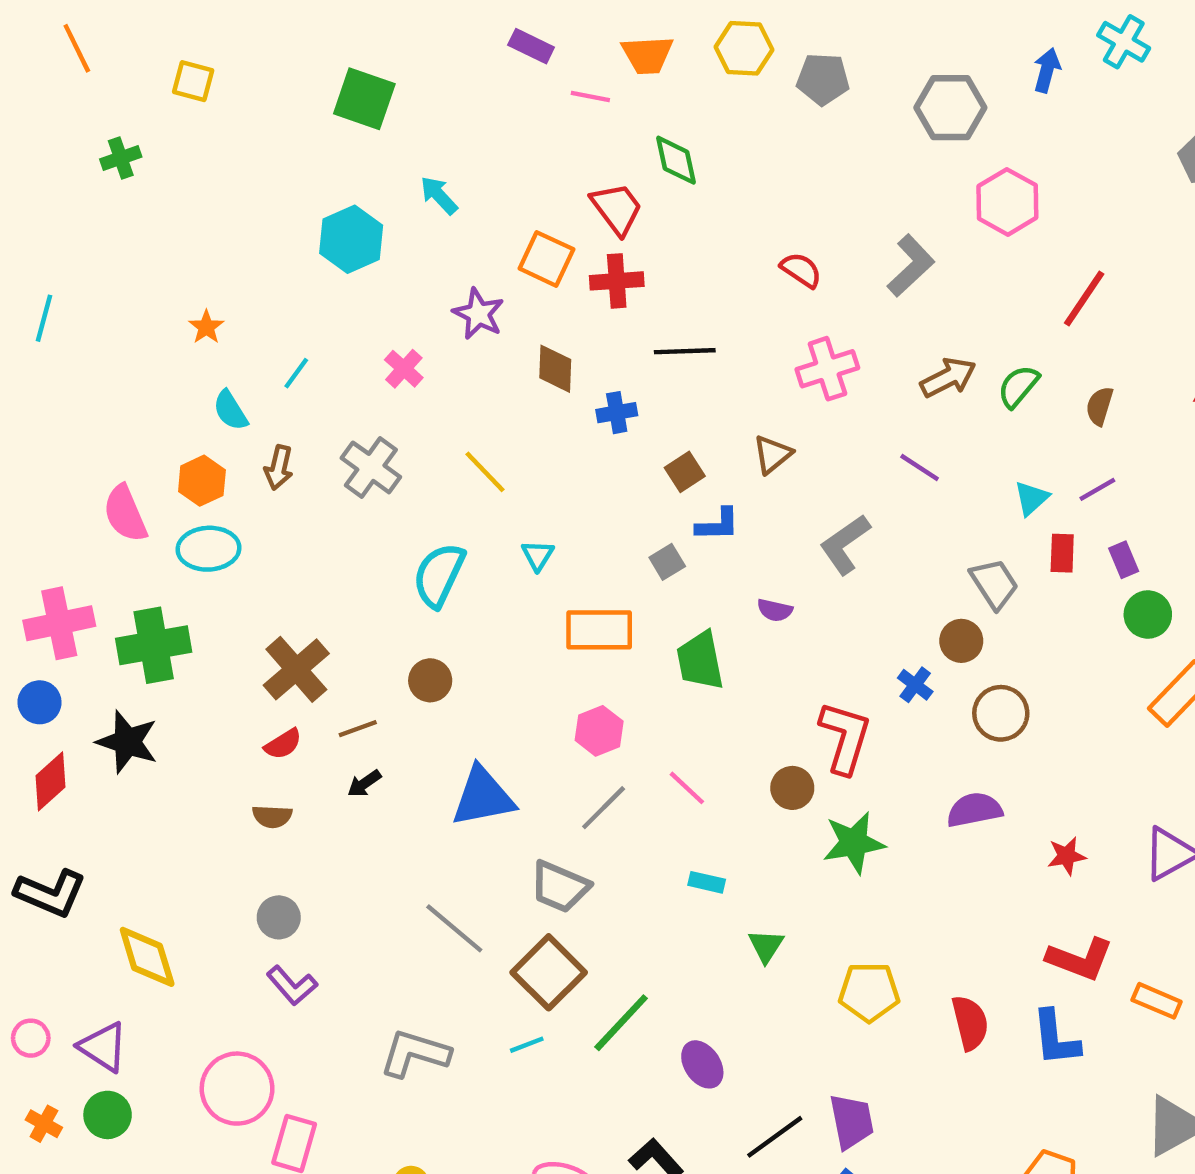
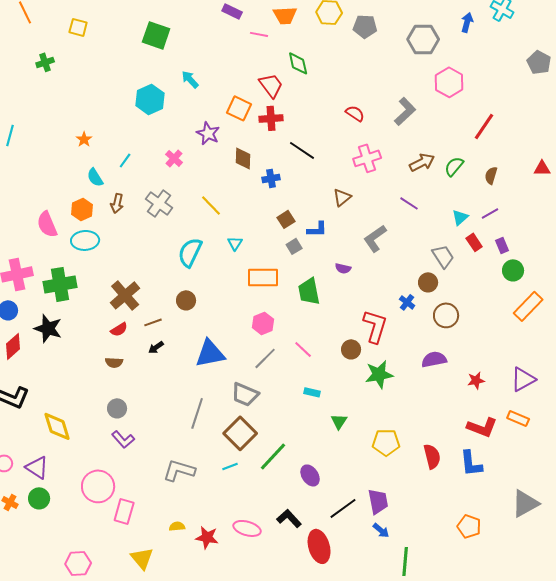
black line: (685, 351) -> (302, 150), turned 36
brown square: (685, 472) -> (286, 219), moved
red rectangle: (1062, 553) -> (474, 242), turned -36
gray line: (454, 928) -> (197, 413), turned 68
orange rectangle: (1157, 1001) -> (518, 418), moved

